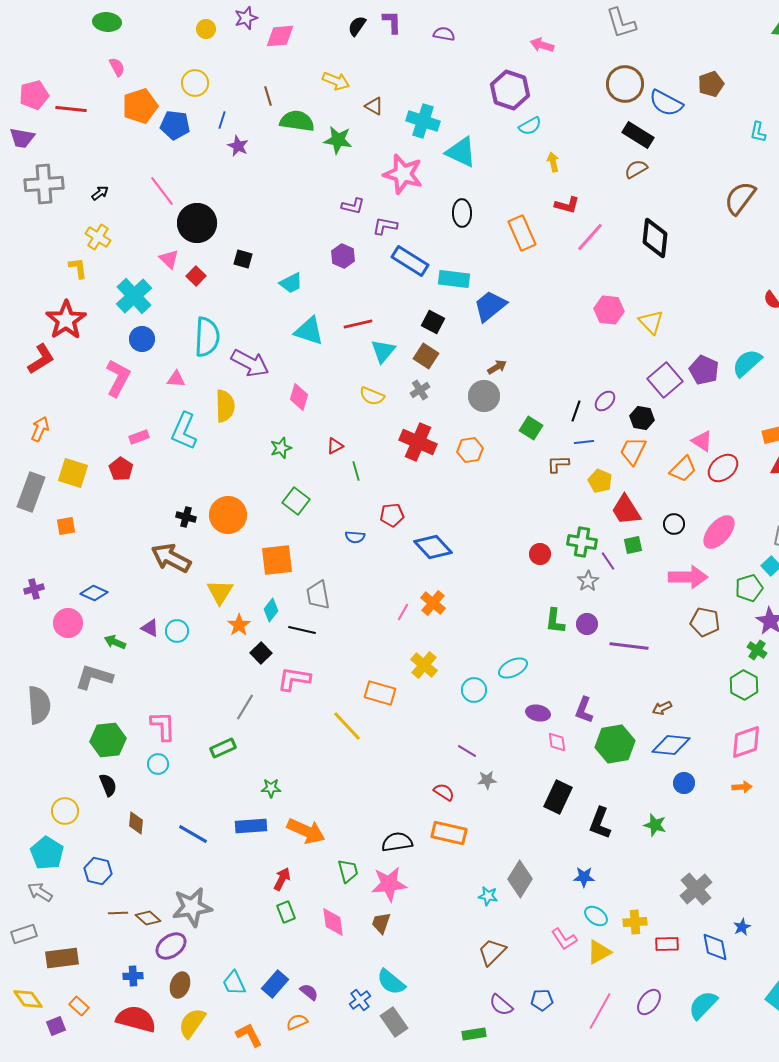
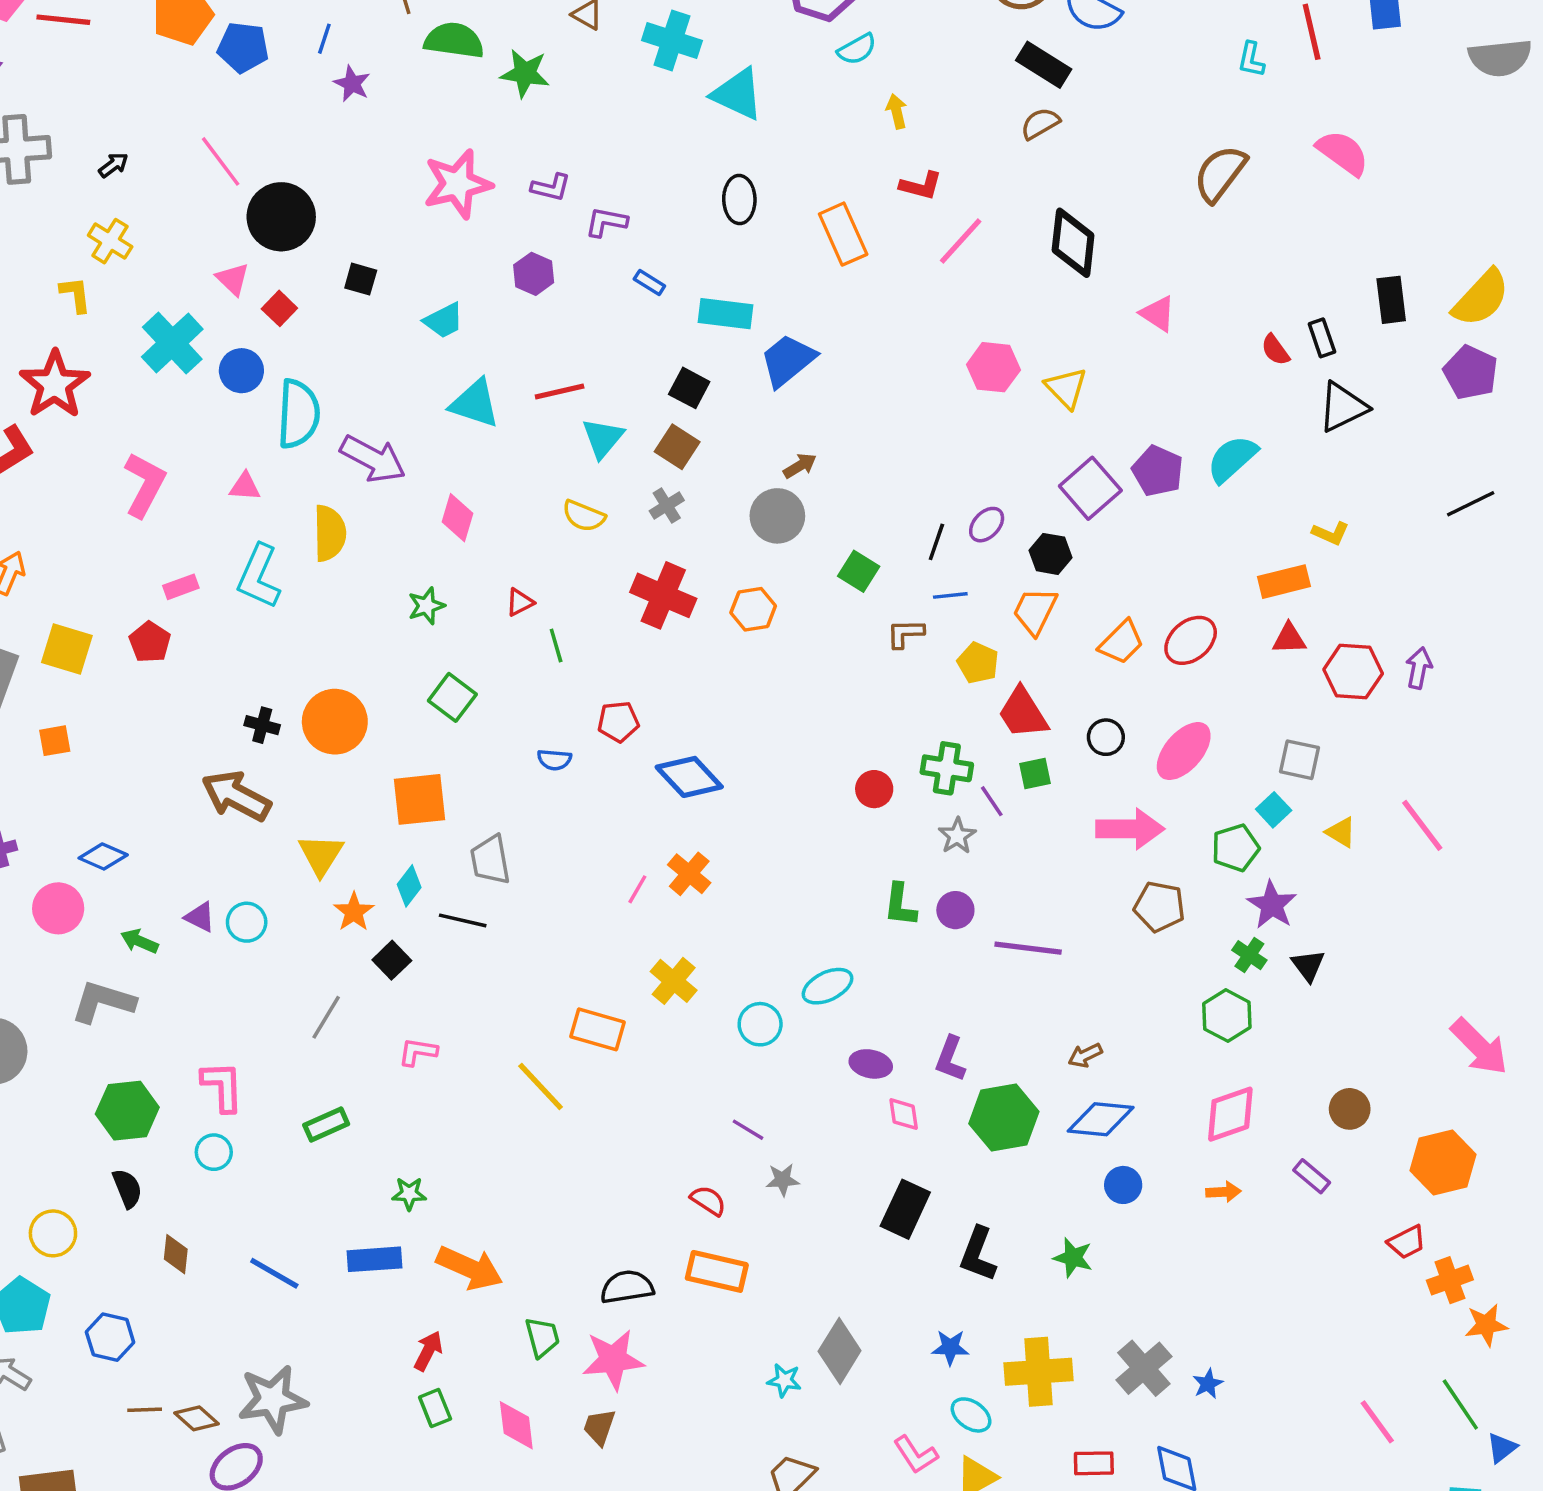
pink star: (403, 174) -> (458, 184), moved, turned -30
blue rectangle: (410, 261) -> (649, 283), size x0.5
blue circle: (142, 339) -> (241, 371), moved
pink triangle: (702, 441) -> (1158, 314), moved
pink L-shape: (294, 679) -> (418, 1052), moved, size x0.7
gray line: (245, 707) -> (326, 1017), moved
yellow cross: (635, 922) -> (1038, 1372), moved, size x1.6
blue star: (742, 927) -> (1208, 1384), moved

